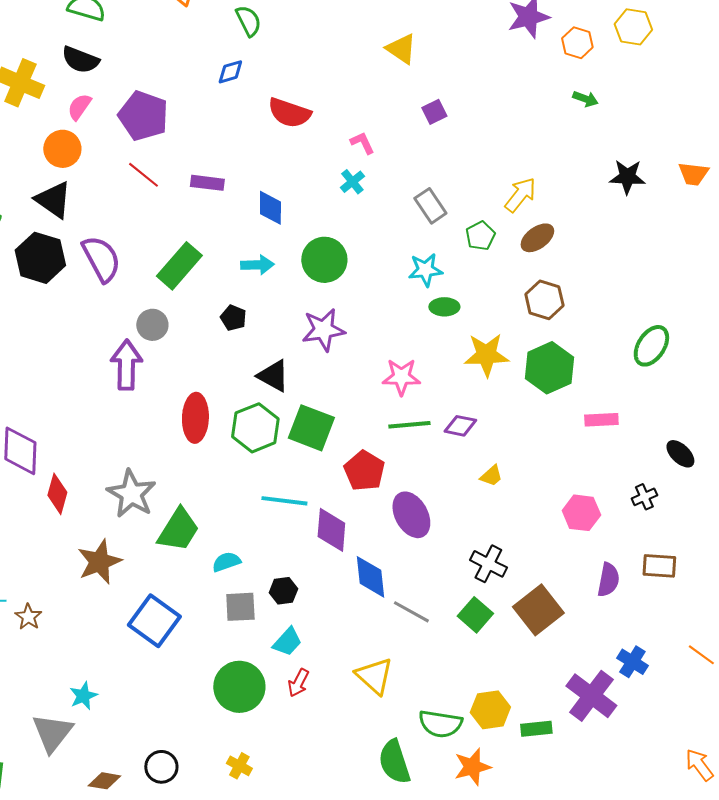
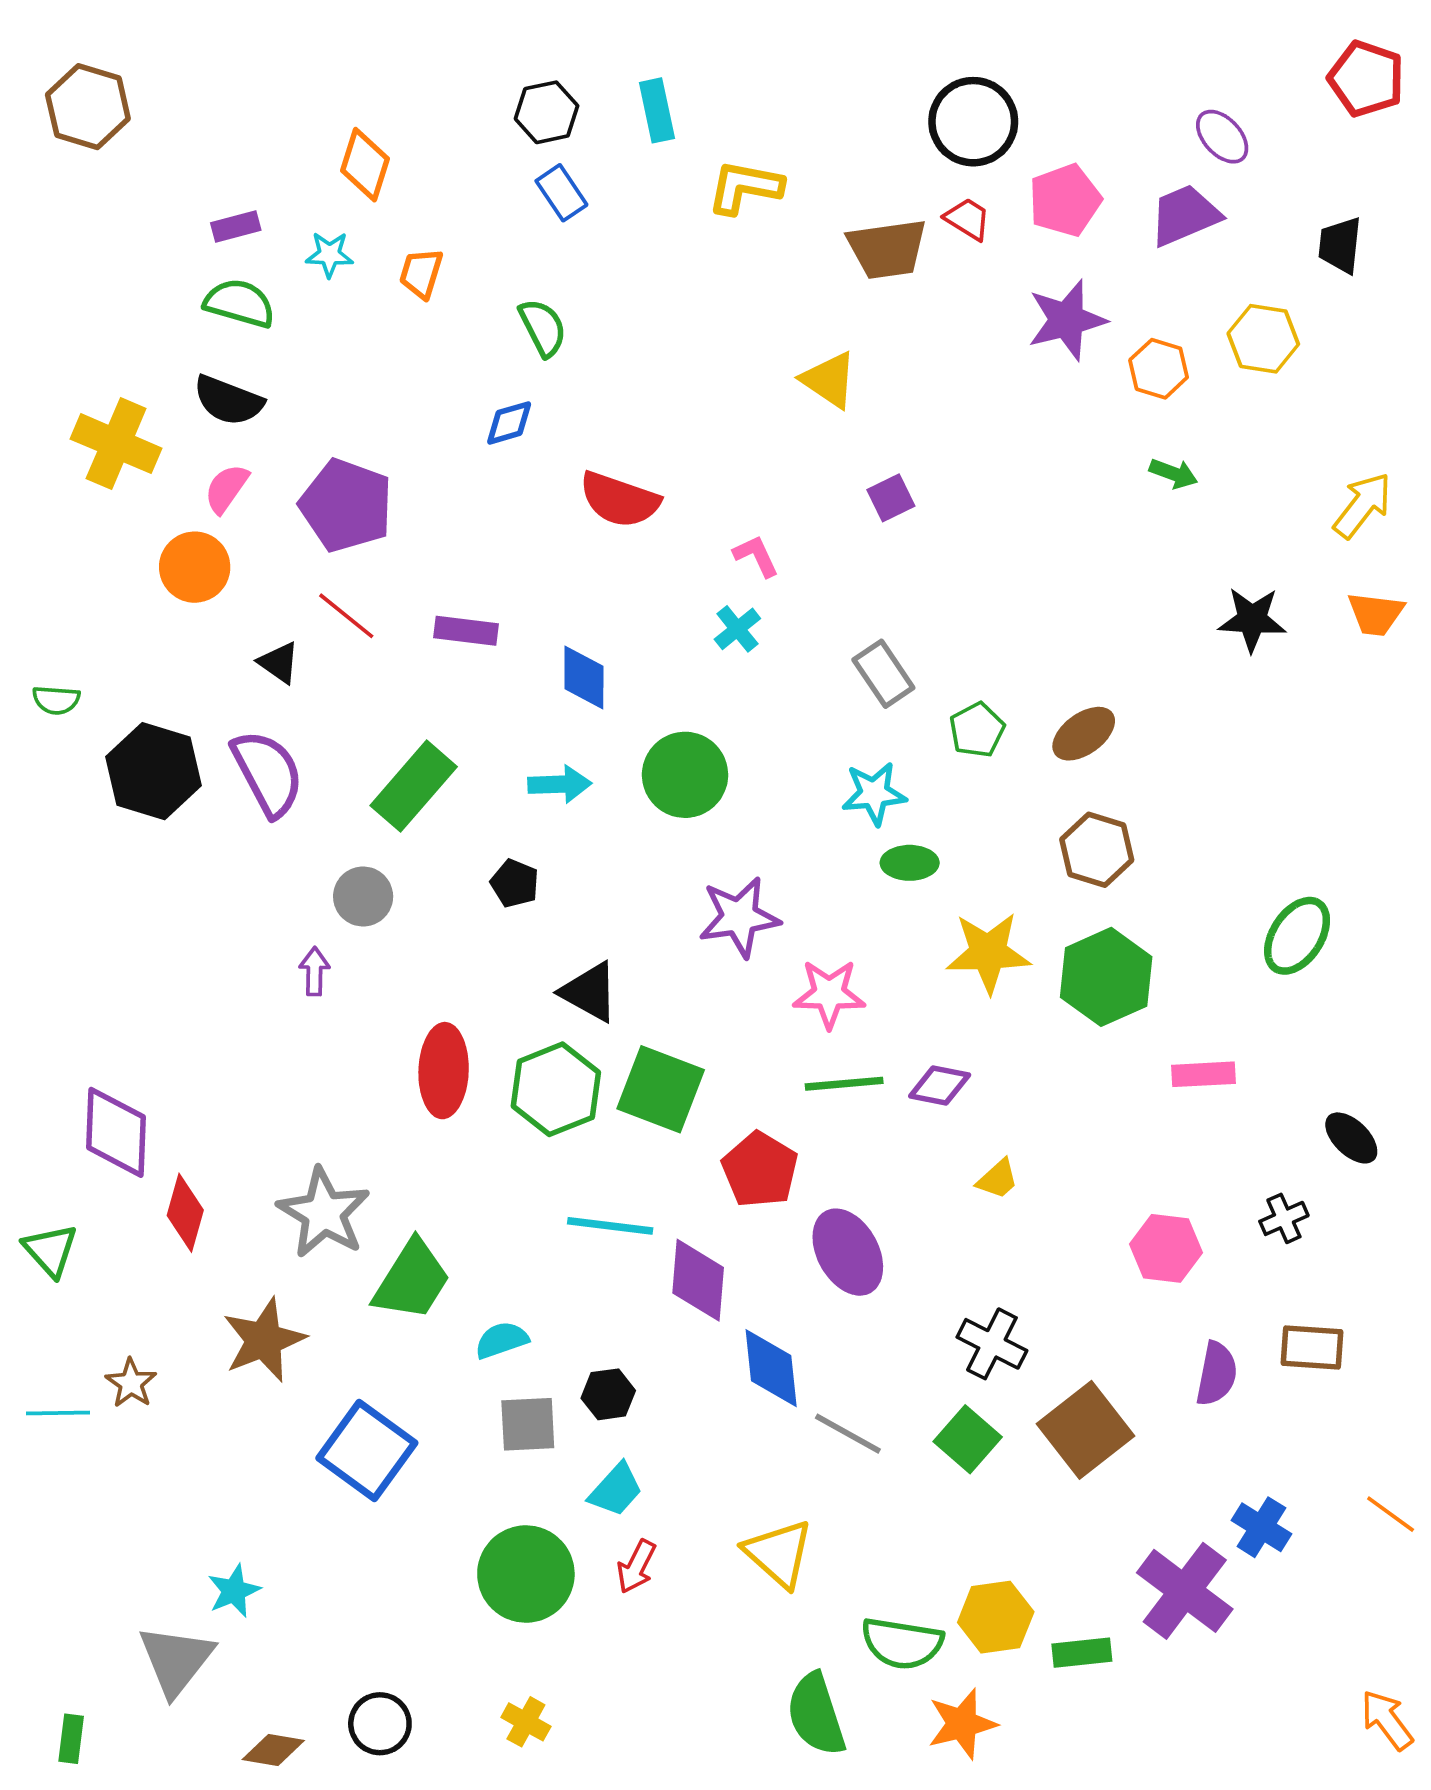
yellow arrow: (520, 195) -> (1363, 505), moved
black triangle: (53, 200) -> (279, 663), moved, size x0.6
purple star: (323, 330) -> (739, 917), moved
purple arrow: (126, 365) -> (314, 971), size x0.5
brown star: (28, 617) -> (131, 1383), moved

